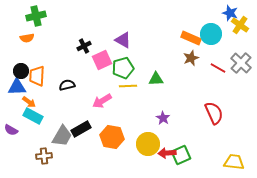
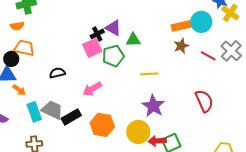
orange rectangle: (191, 38) -> (181, 26), turned -36
black cross: (84, 46) -> (97, 34), moved
orange trapezoid: (37, 76) -> (24, 48), moved, turned 100
green triangle: (156, 79) -> (133, 40), moved
yellow line: (128, 86) -> (149, 74), moved
cyan rectangle: (33, 116) -> (34, 112), moved, turned 42
purple star: (163, 118) -> (153, 106), size x1.6
gray trapezoid: (62, 136) -> (52, 110), moved, turned -95

